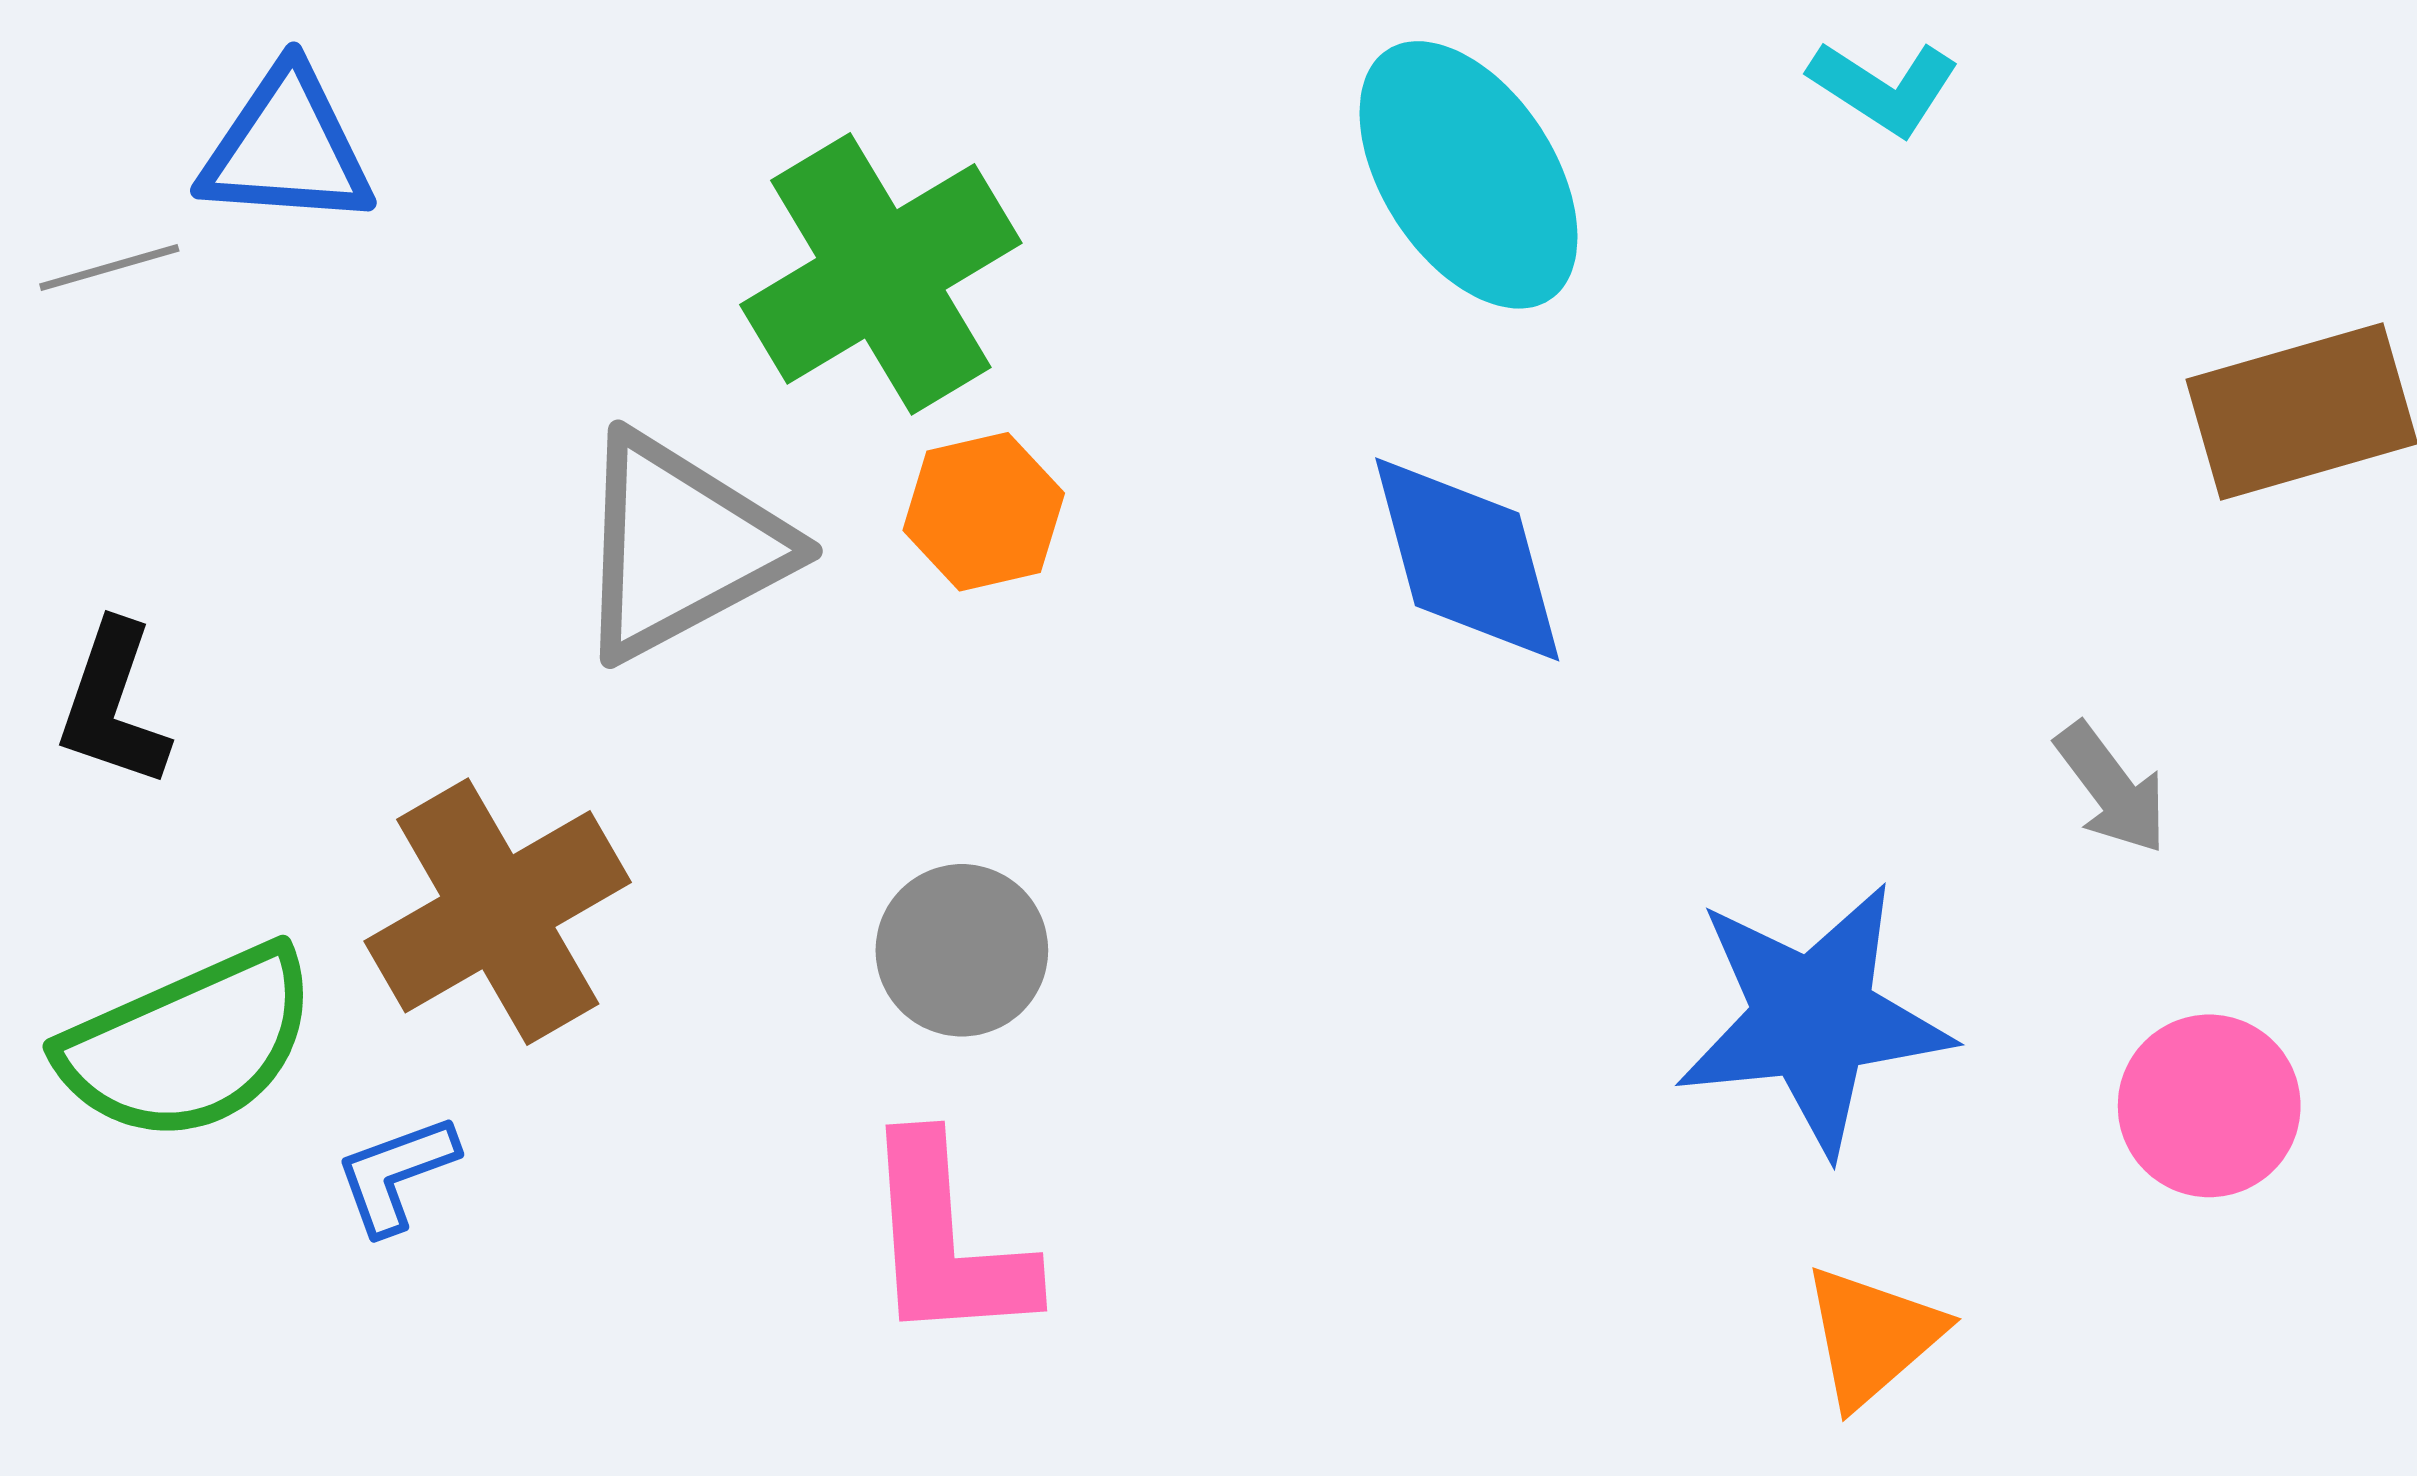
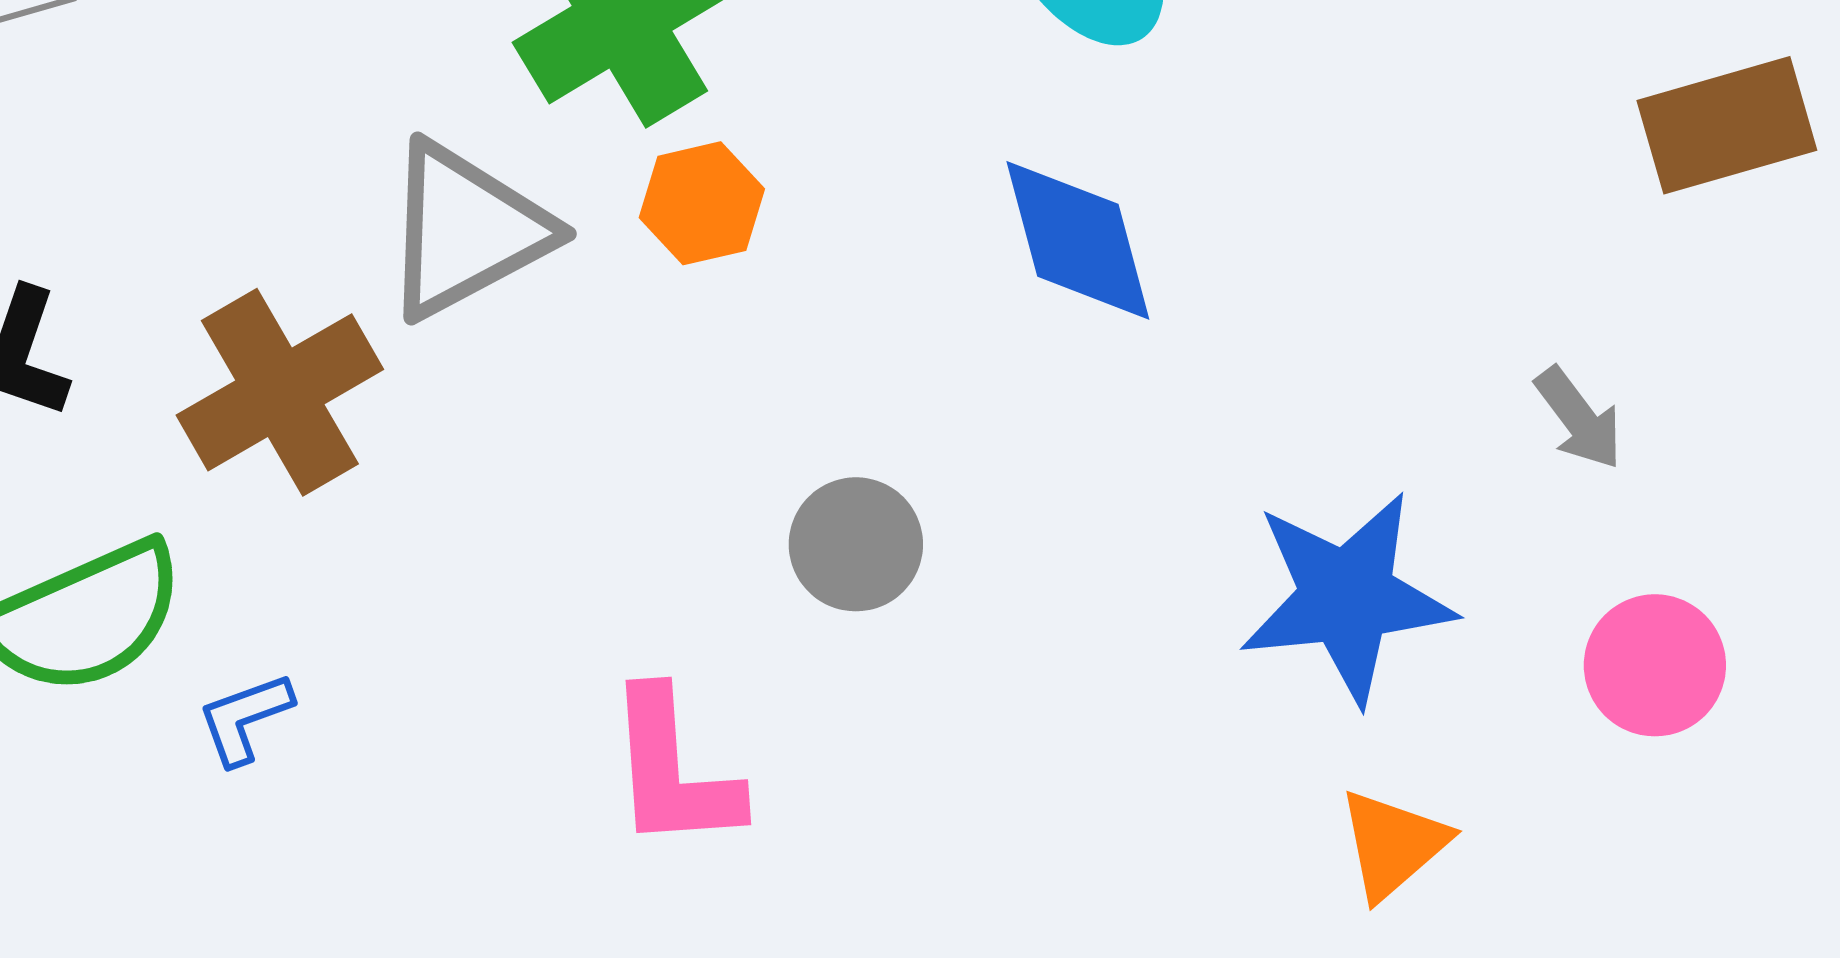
brown cross: (498, 912) -> (280, 392), moved
gray circle: (962, 950) -> (856, 544), moved

